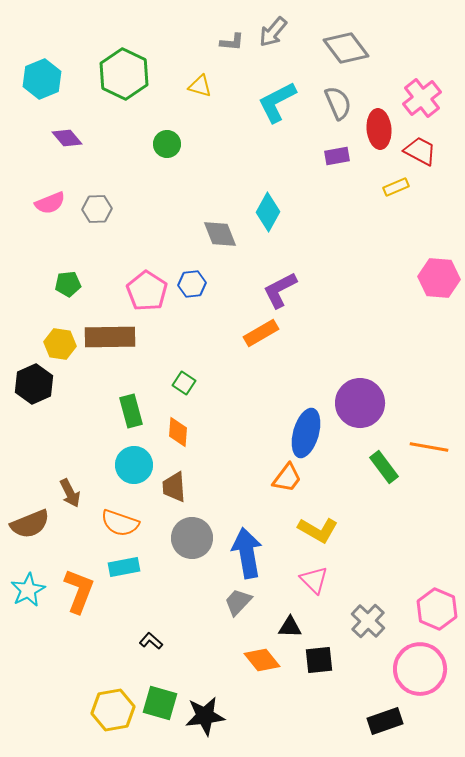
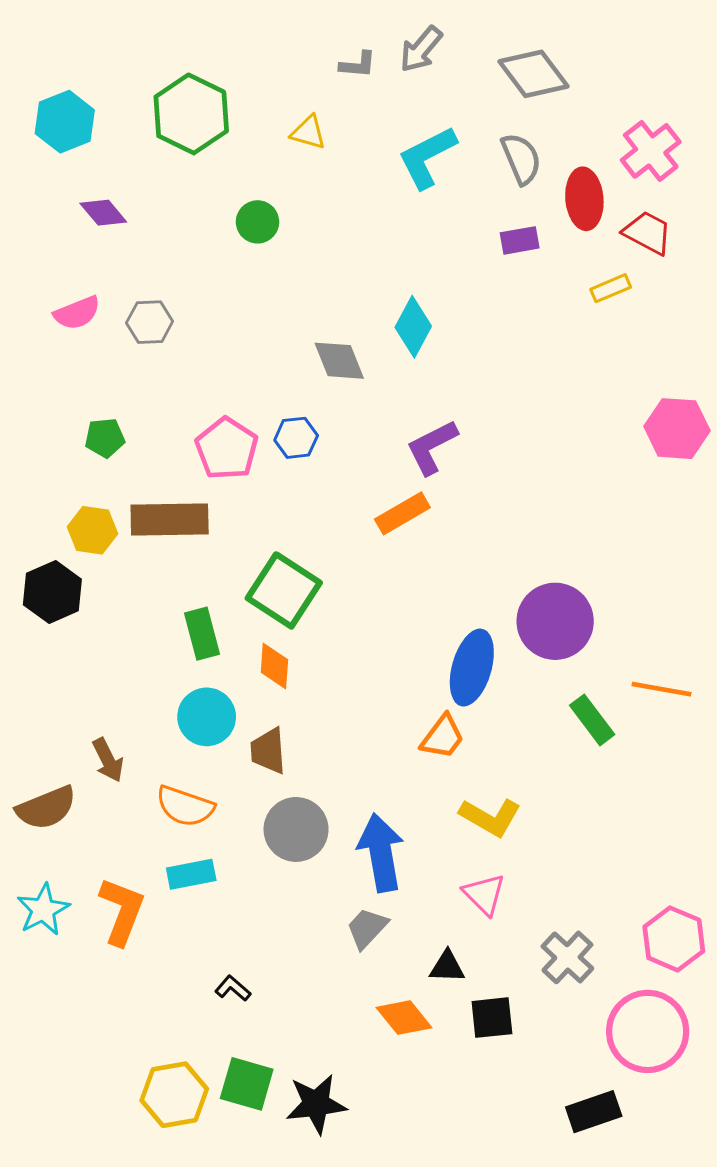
green square: (184, 383) -> (284, 590), size x2.0

